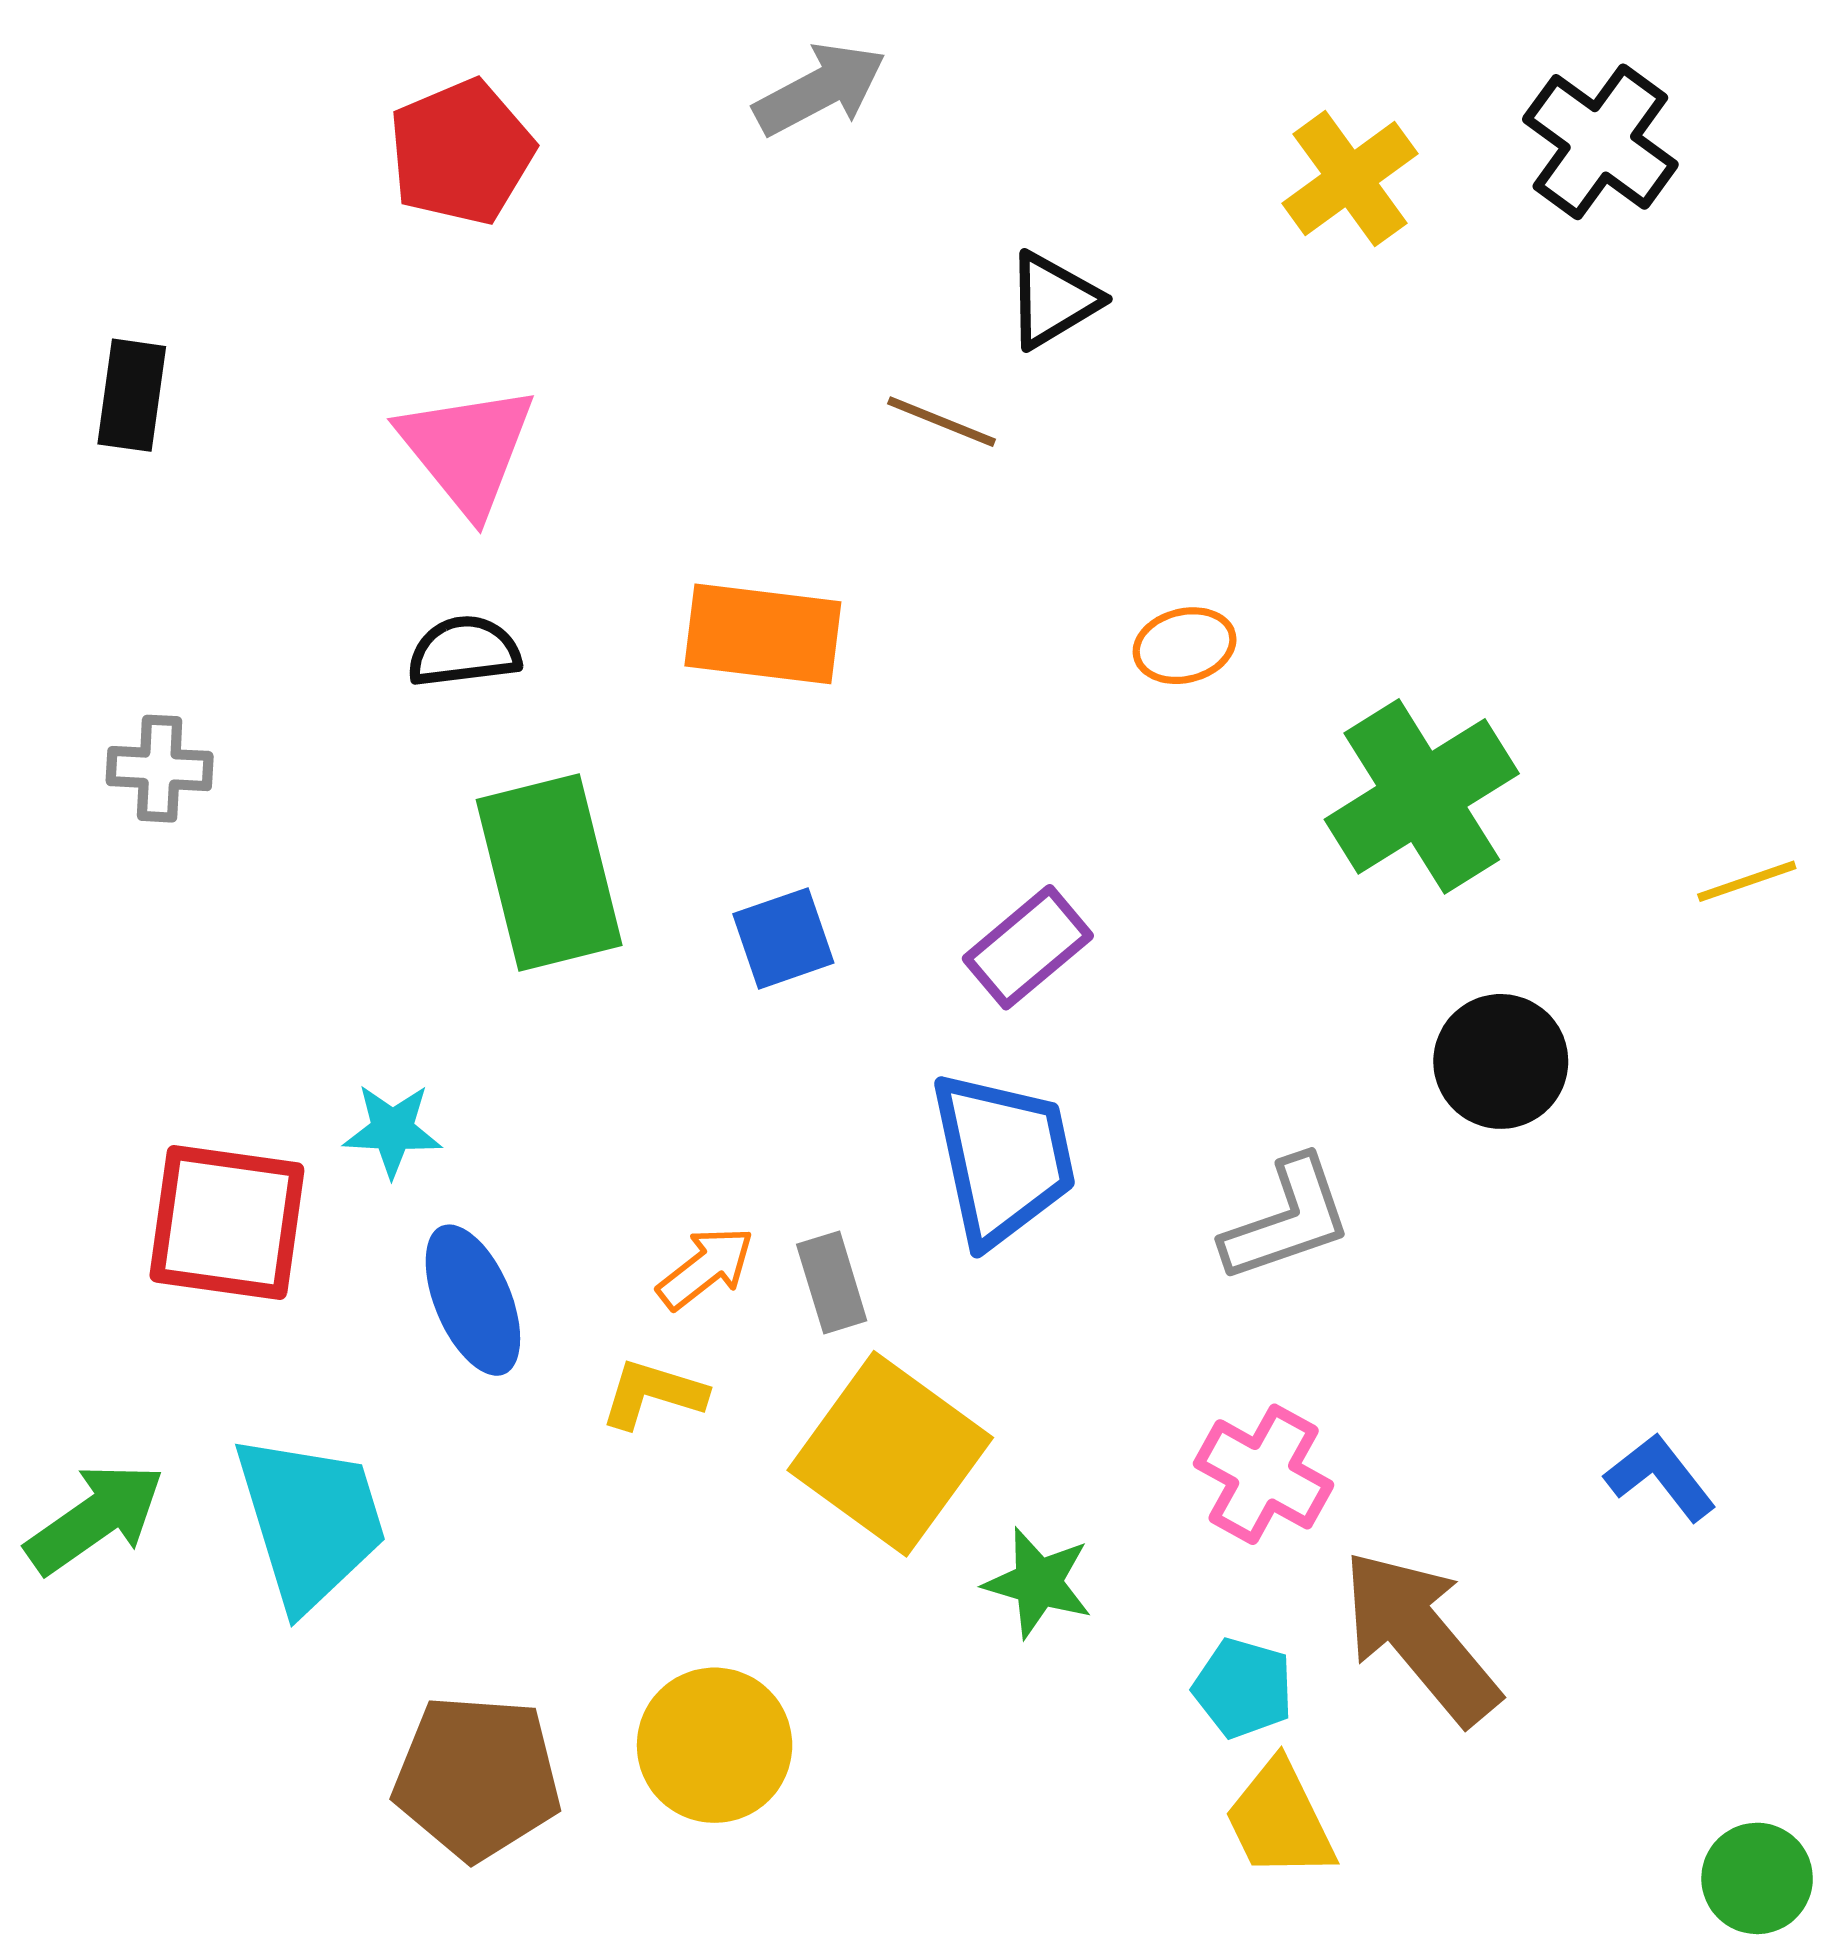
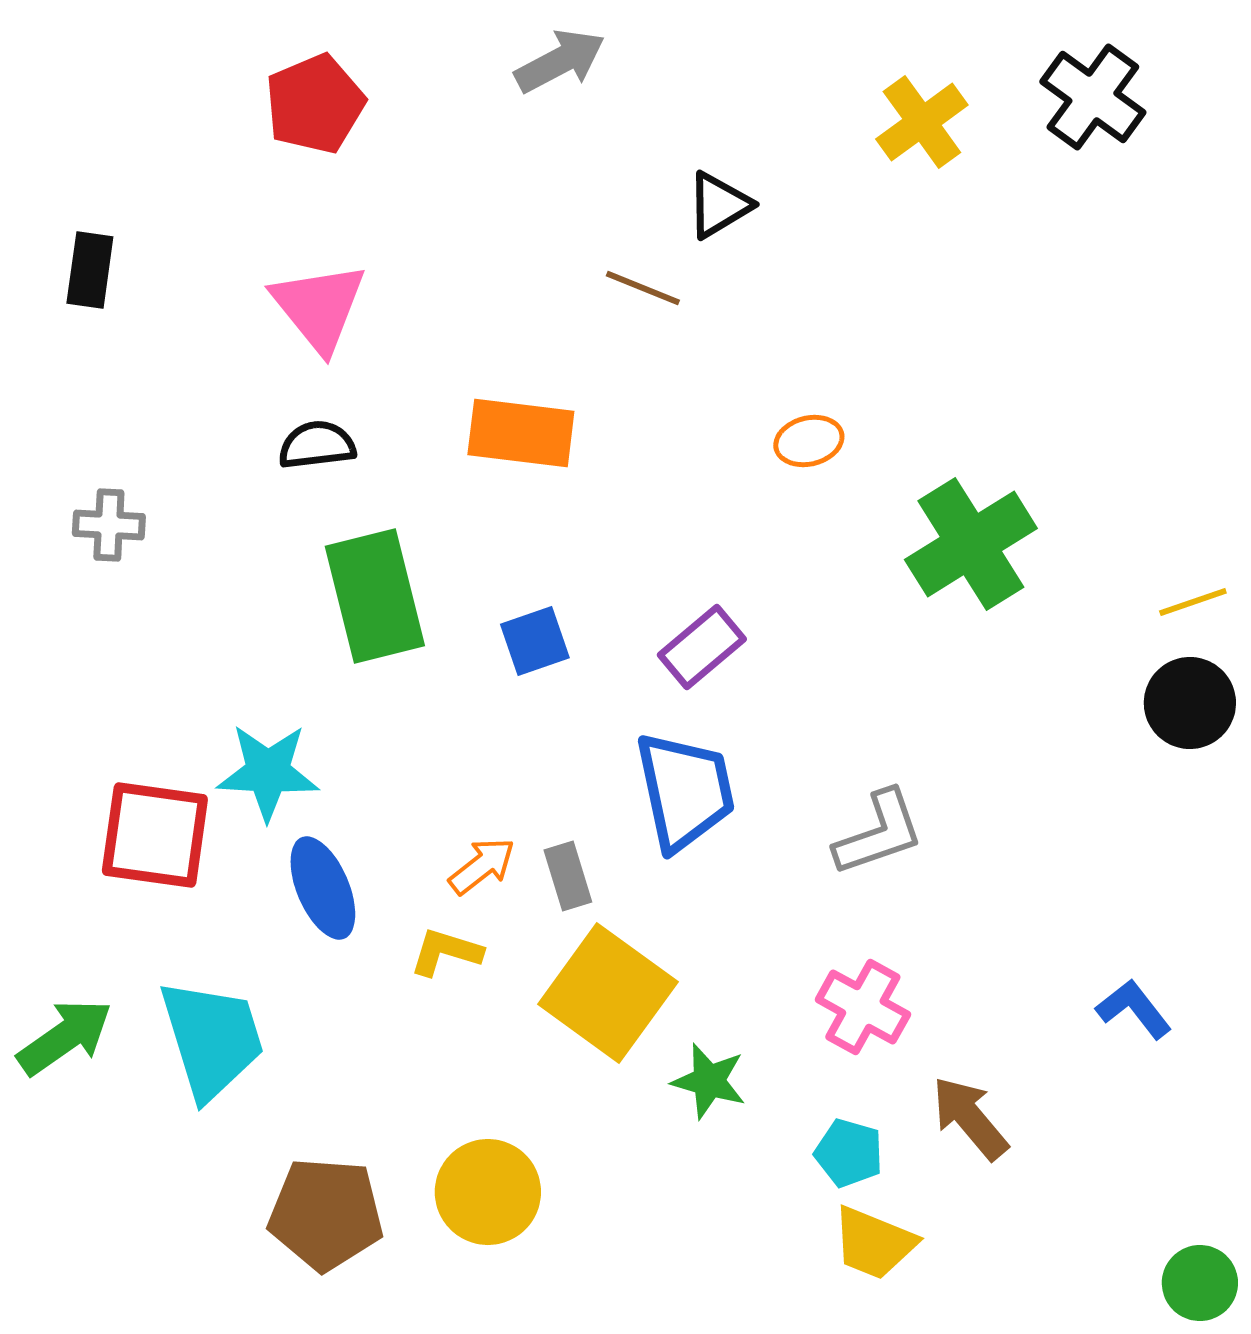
black circle: (1501, 1061) -> (1190, 703), moved
cyan star: (392, 1130) -> (268, 772), size x1.5
brown arrow: (1420, 1637) -> (970, 1118), size x0.7
yellow trapezoid: (1280, 1820) -> (874, 1243), turned -42

